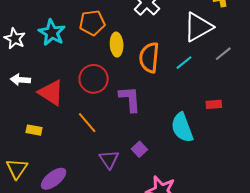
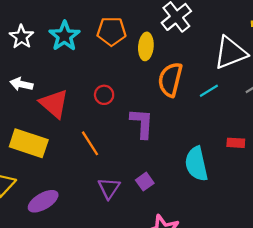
yellow ellipse: (117, 45) -> (146, 46), moved
red circle: (94, 79) -> (104, 95), size x0.6
yellow rectangle: (34, 130) -> (29, 143), size x2.0

